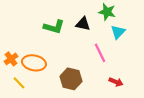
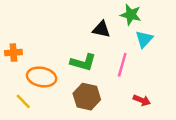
green L-shape: (54, 27) -> (83, 62), moved
pink line: (100, 53) -> (122, 65), turned 42
orange cross: (11, 59) -> (13, 53), moved, turned 32

